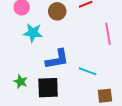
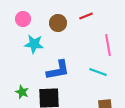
cyan line: (88, 71) -> (98, 72), moved

